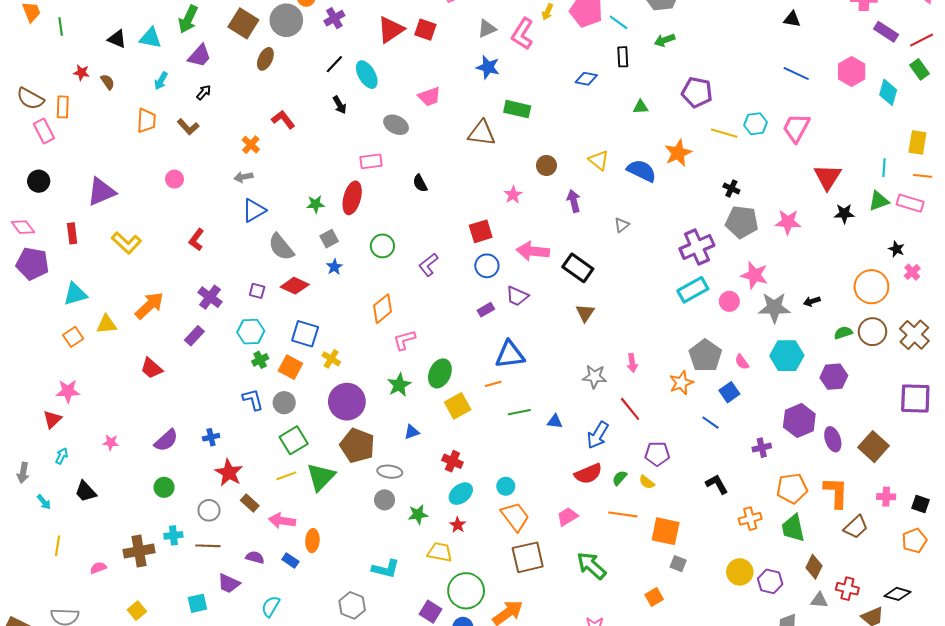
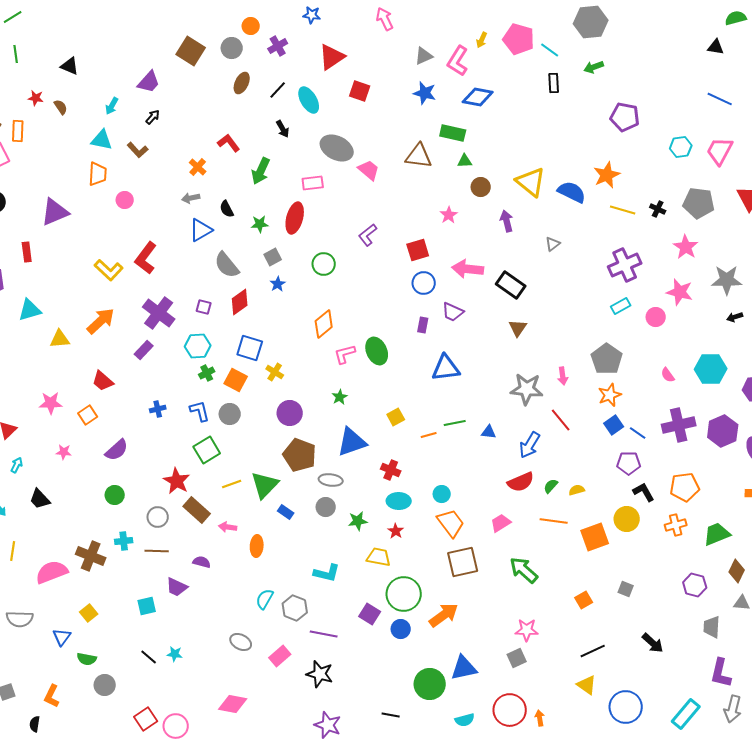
green arrow: (188, 19) -> (261, 171), moved
gray circle: (286, 20) -> (232, 48), size x0.7
red square: (425, 30) -> (360, 91), moved
cyan triangle: (150, 38) -> (102, 140), moved
brown ellipse: (265, 59) -> (242, 83), moved
blue diamond: (586, 79) -> (478, 97), moved, size x1.4
pink trapezoid: (429, 97) -> (369, 170), moved, turned -120
green triangle: (641, 107) -> (465, 161), moved
orange trapezoid: (146, 121) -> (98, 174), moved
gray ellipse: (396, 125) -> (337, 148), size x1.4
yellow line: (724, 133) -> (623, 210), moved
yellow triangle: (599, 160) -> (531, 182), size x1.5
black semicircle: (420, 183) -> (227, 209), moved
gray pentagon: (742, 222) -> (699, 203), moved
pink star: (788, 222) -> (686, 247), moved, turned 30
red L-shape: (196, 240) -> (146, 258), size x1.5
yellow L-shape: (126, 243) -> (109, 270), moved
purple L-shape: (428, 265) -> (368, 235), moved
red diamond: (295, 286) -> (240, 302), turned -60
cyan rectangle: (693, 290) -> (621, 306), size x0.7
purple cross: (210, 297) -> (159, 313), size x1.4
gray star: (774, 308) -> (727, 280), moved
purple rectangle: (486, 310) -> (423, 325), turned -49
orange square: (73, 337) -> (88, 415), moved
gray pentagon: (705, 356) -> (607, 359), moved
green ellipse: (440, 373) -> (377, 351), moved, turned -48
gray star: (595, 377) -> (527, 389), size x1.4
orange line: (493, 384) -> (429, 435), moved
green star: (399, 385) -> (340, 397), size x0.7
pink star: (68, 391) -> (51, 403), moved
blue square: (729, 392) -> (614, 425), moved
purple circle: (347, 402) -> (290, 413), size x0.7
yellow square: (458, 406) -> (396, 417), size x0.7
blue triangle: (412, 432) -> (352, 442), size x2.0
blue cross: (211, 437) -> (158, 409), moved
green square: (294, 440) -> (207, 450), moved
purple cross: (762, 448) -> (679, 425), moved, size x1.8
purple pentagon: (657, 454) -> (629, 463), moved
yellow semicircle: (647, 482) -> (577, 490), turned 126
orange pentagon: (792, 488) -> (685, 487), moved
cyan ellipse: (461, 494) -> (399, 501), turned 40
brown rectangle: (250, 503) -> (197, 510), size x1.5
pink arrow: (282, 521) -> (228, 527), size x0.7
green trapezoid: (793, 528) -> (717, 534), turned 80
orange square: (666, 531) -> (595, 537), turned -32
brown cross: (139, 551) -> (91, 556), turned 32
blue rectangle: (290, 560) -> (286, 512), moved
gray square: (678, 564) -> (626, 589), moved
pink semicircle: (98, 568) -> (52, 572), size x2.0
yellow circle: (740, 572) -> (627, 519), moved
cyan semicircle: (271, 606) -> (265, 599), moved

